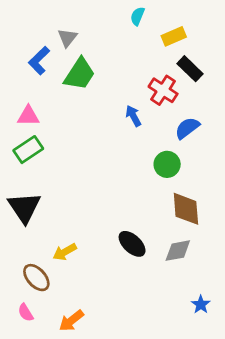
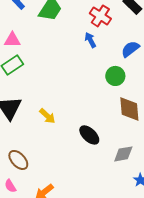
red cross: (163, 90) -> (100, 16), moved
gray diamond: (178, 251) -> (123, 154), moved
yellow arrow: (65, 252) -> (47, 116), moved, turned -108

